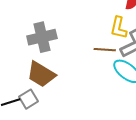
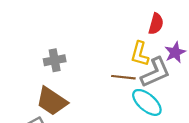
gray cross: (42, 37) -> (55, 60), size x0.7

